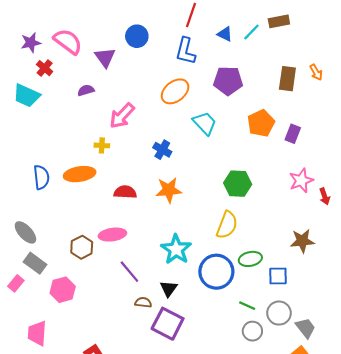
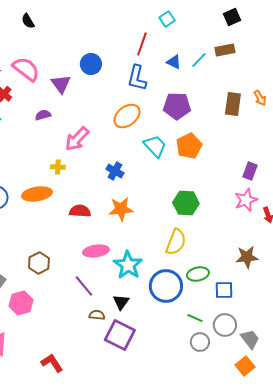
orange pentagon: (261, 123) -> (189, 146), moved
purple rectangle: (293, 134) -> (250, 171), moved
pink ellipse: (112, 235) -> (96, 251), moved

